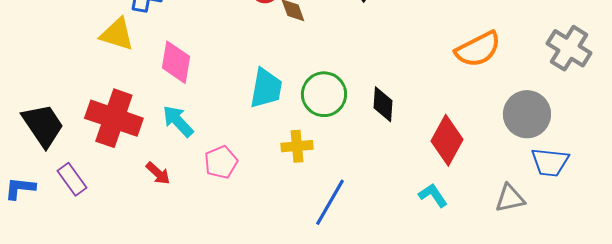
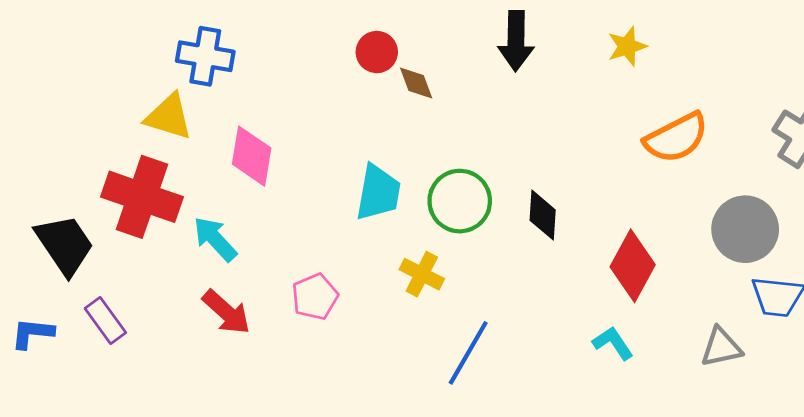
red cross: (114, 118) -> (142, 197), moved
cyan arrow: (178, 121) -> (215, 239), moved
yellow cross: (297, 146) -> (422, 274), turned 32
red arrow: (158, 173) -> (226, 312), size x1.4

